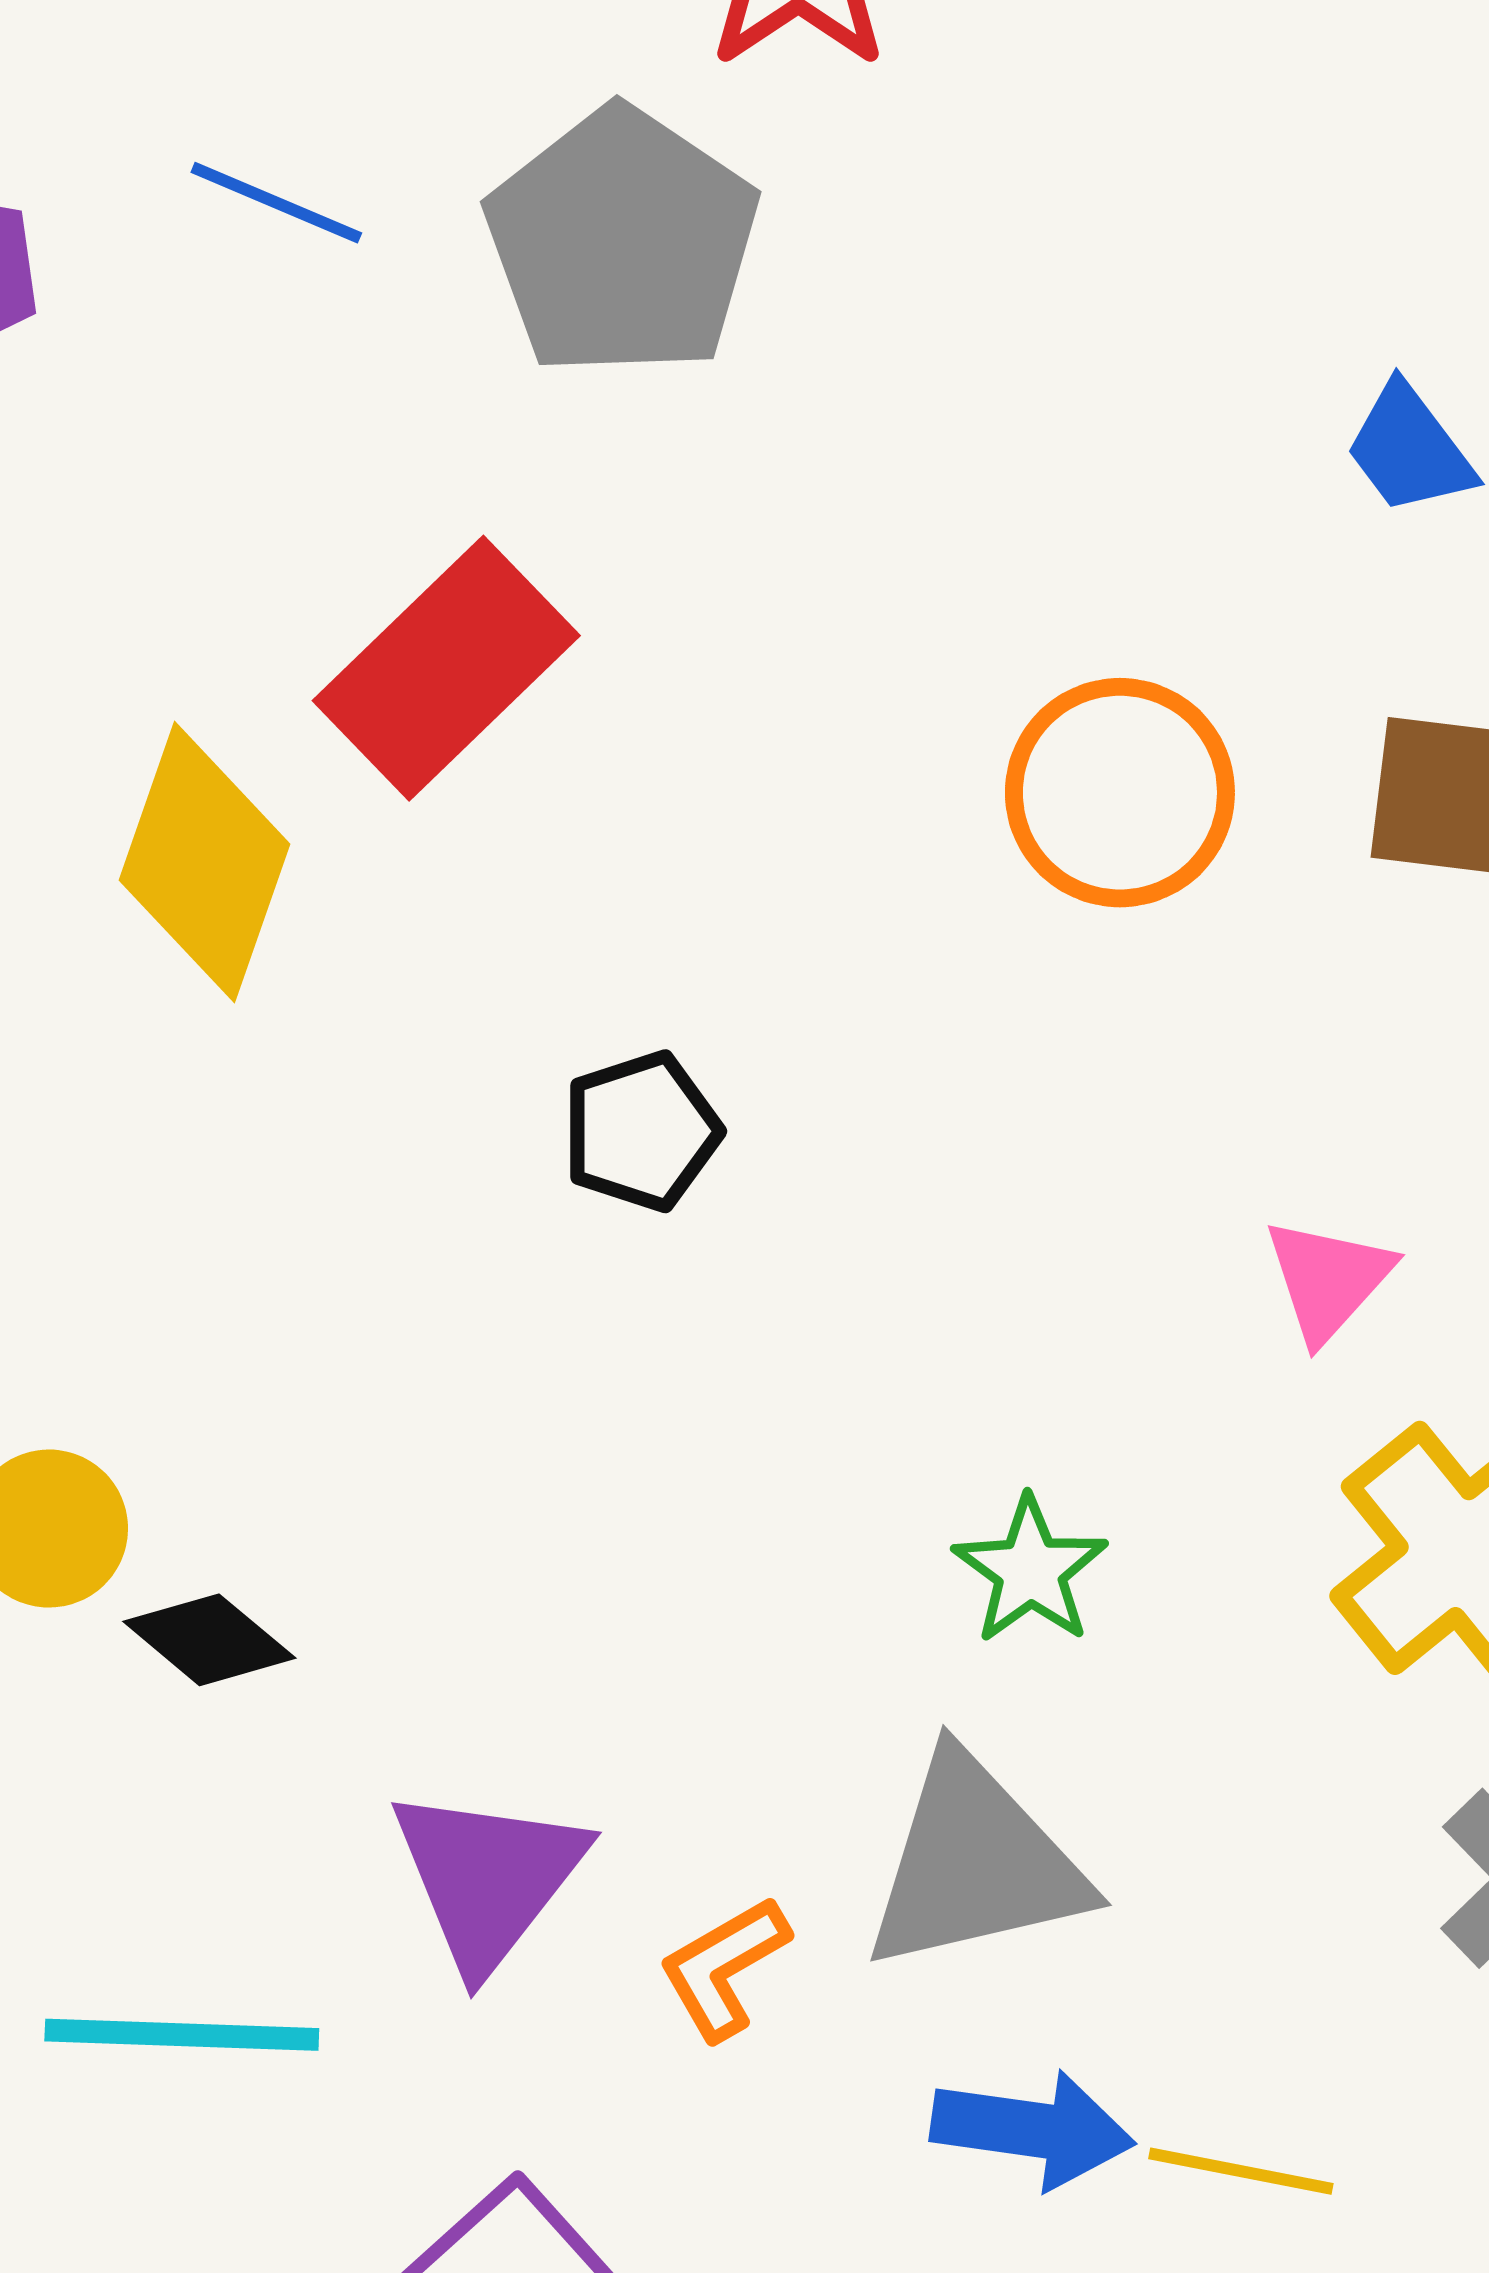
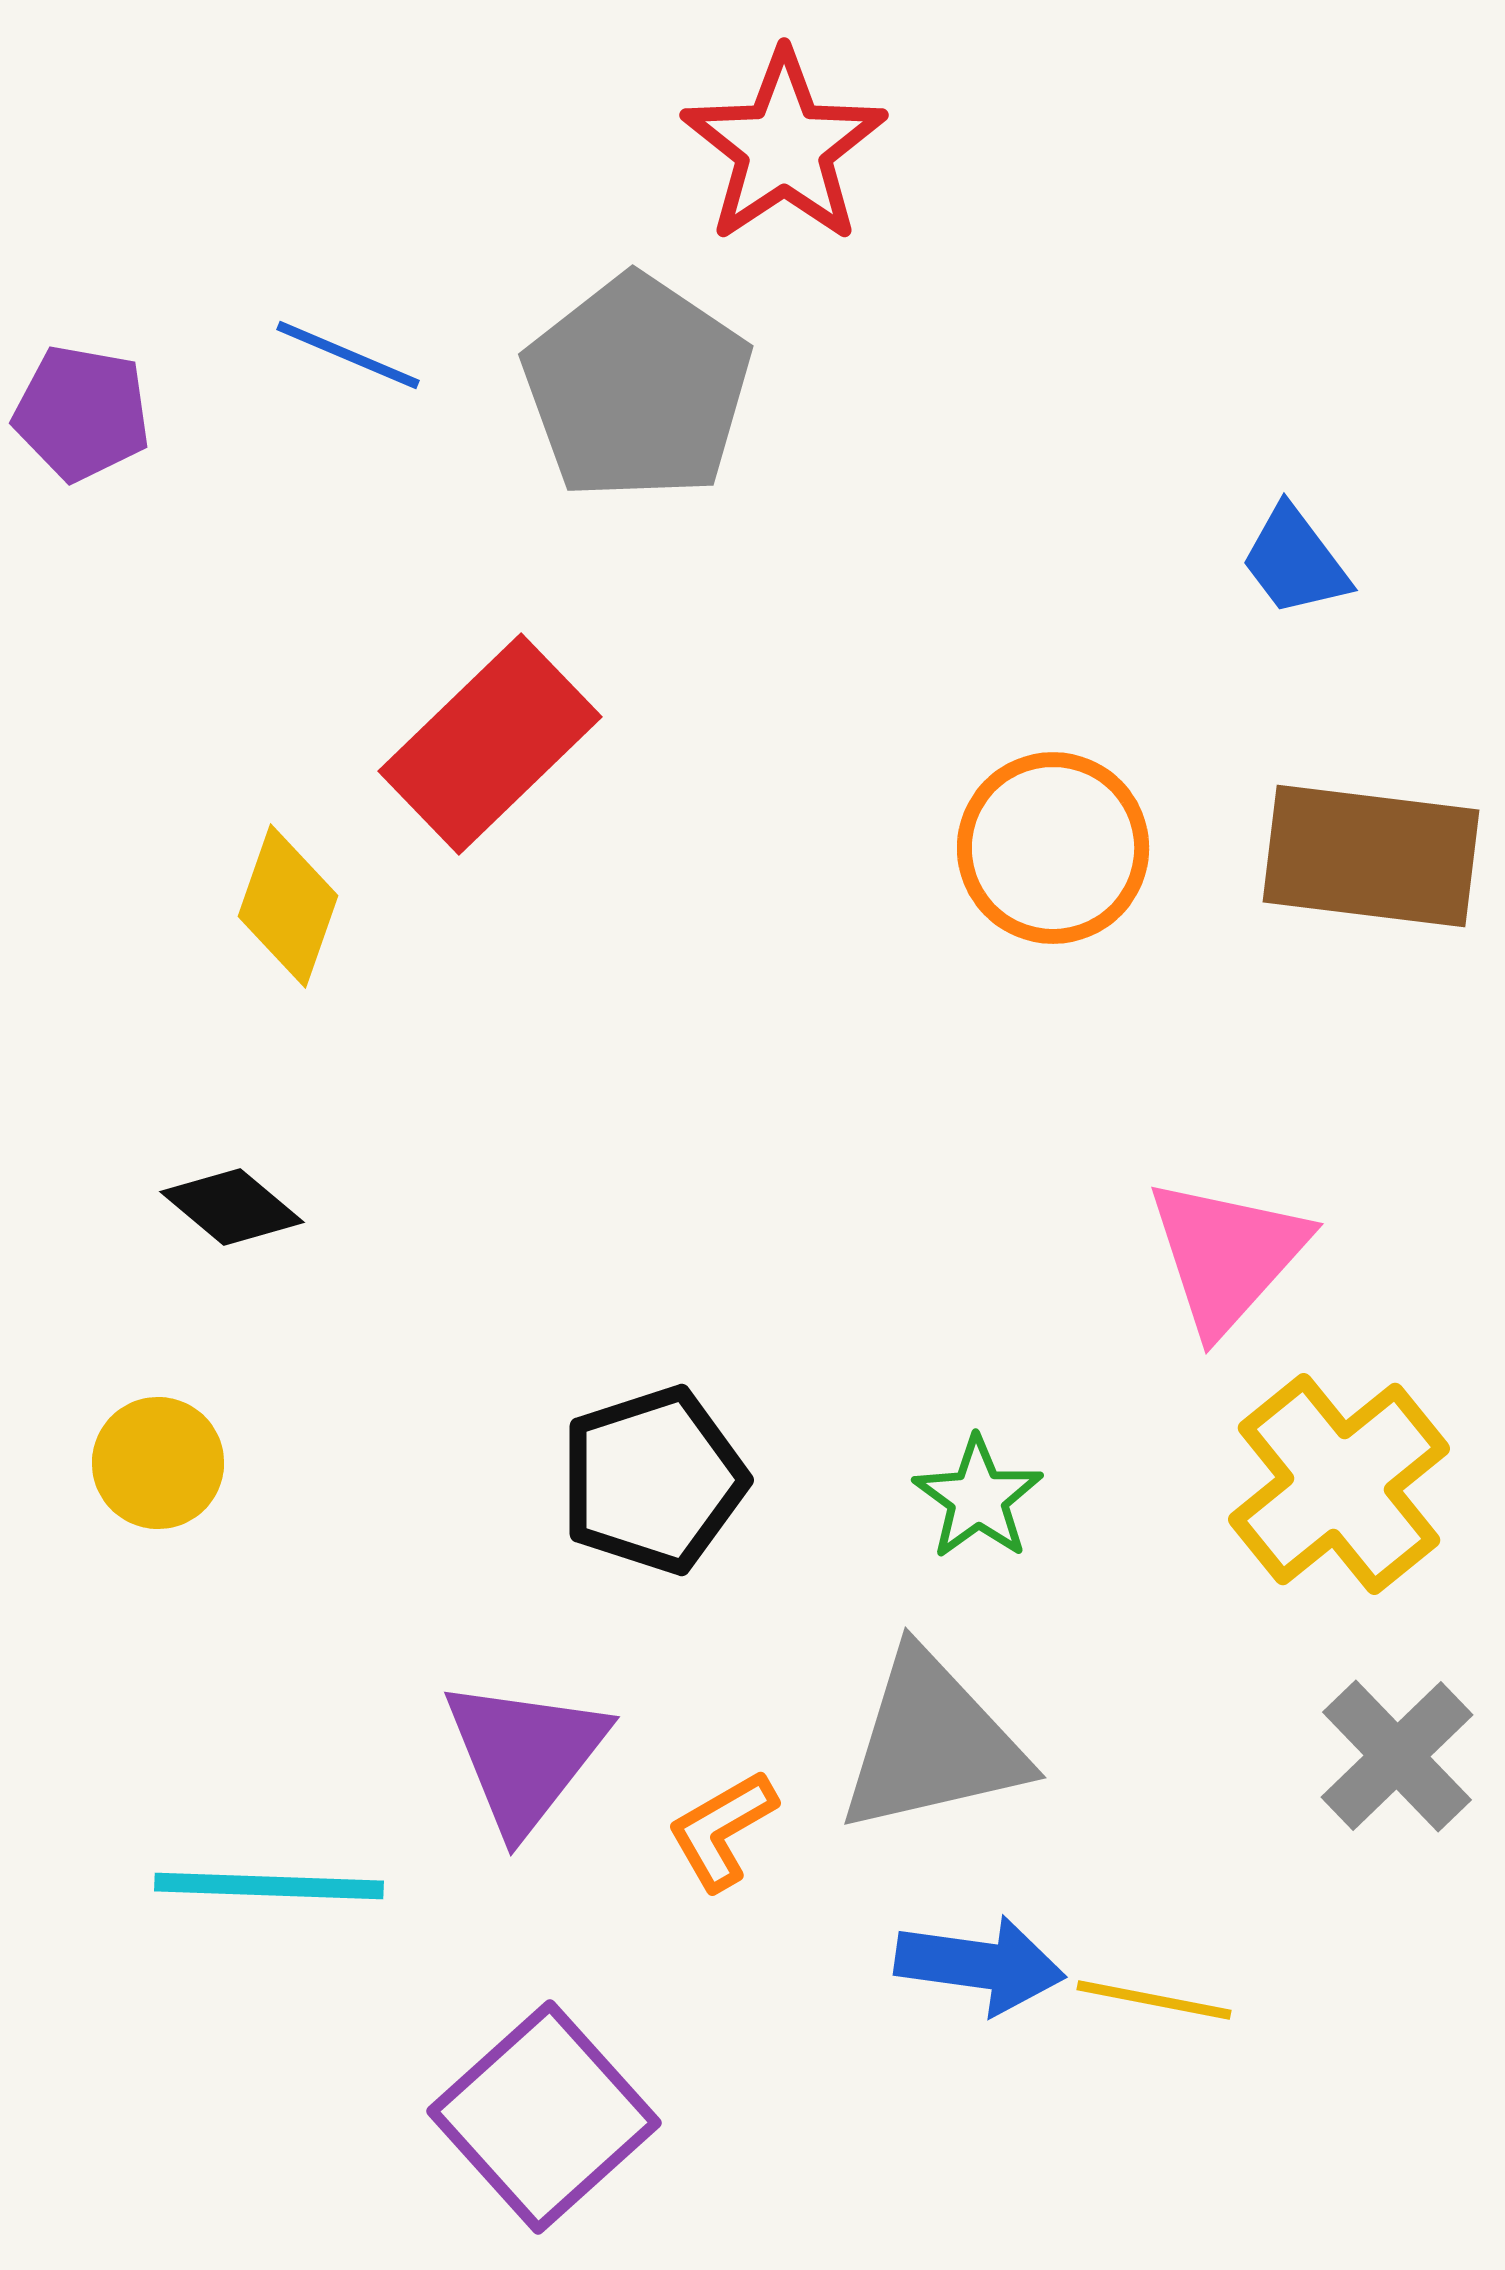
yellow diamond: (205, 862) -> (288, 906), size x0.7
black pentagon: (641, 1131) -> (653, 1480), moved, size x1.4
pink triangle: (1328, 1280) -> (1227, 1255), size x1.5
black diamond: (209, 1640) -> (232, 1207), moved

